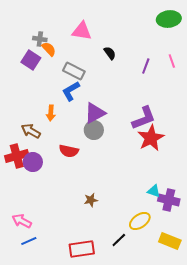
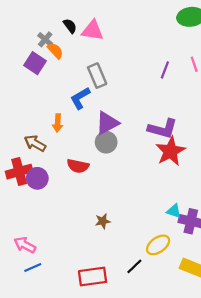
gray cross: (40, 39) -> (45, 39), turned 32
black semicircle: (110, 53) -> (70, 26), moved
gray rectangle: (74, 71) -> (97, 76), moved, turned 40
purple L-shape: (144, 118) -> (163, 129), turned 36

